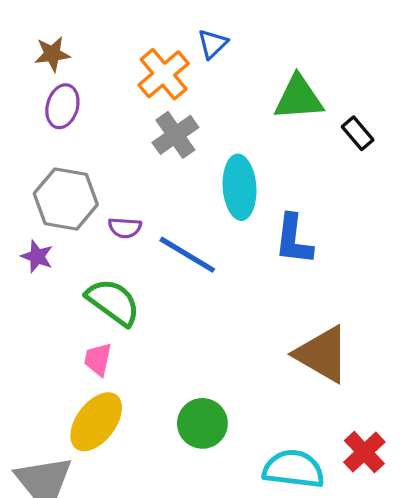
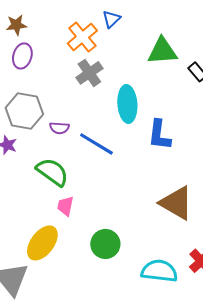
pink trapezoid: (98, 359) -> (65, 206), moved

